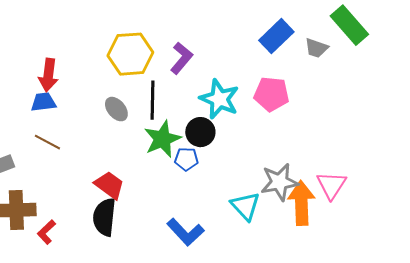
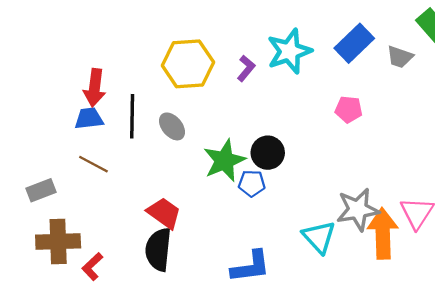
purple L-shape: (181, 58) -> (246, 68), size x0.7
pink pentagon: (271, 94) -> (349, 109), size x0.7
cyan star: (219, 99) -> (289, 51), moved, turned 30
black line: (152, 100) -> (132, 116), moved
blue L-shape: (185, 232) -> (251, 267), turned -54

